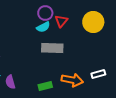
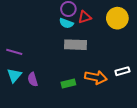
red triangle: (61, 21) -> (85, 17), turned 32
cyan semicircle: (43, 27) -> (66, 23), turned 48

